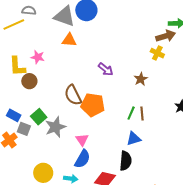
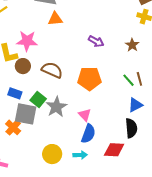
pink star: (38, 57) -> (27, 41), size x1.5
brown semicircle: (73, 95) -> (52, 70), moved, turned 150
green line: (131, 113) -> (128, 80), turned -56
blue rectangle: (14, 115) -> (15, 93), moved
gray square: (24, 129) -> (26, 114), size x1.6

